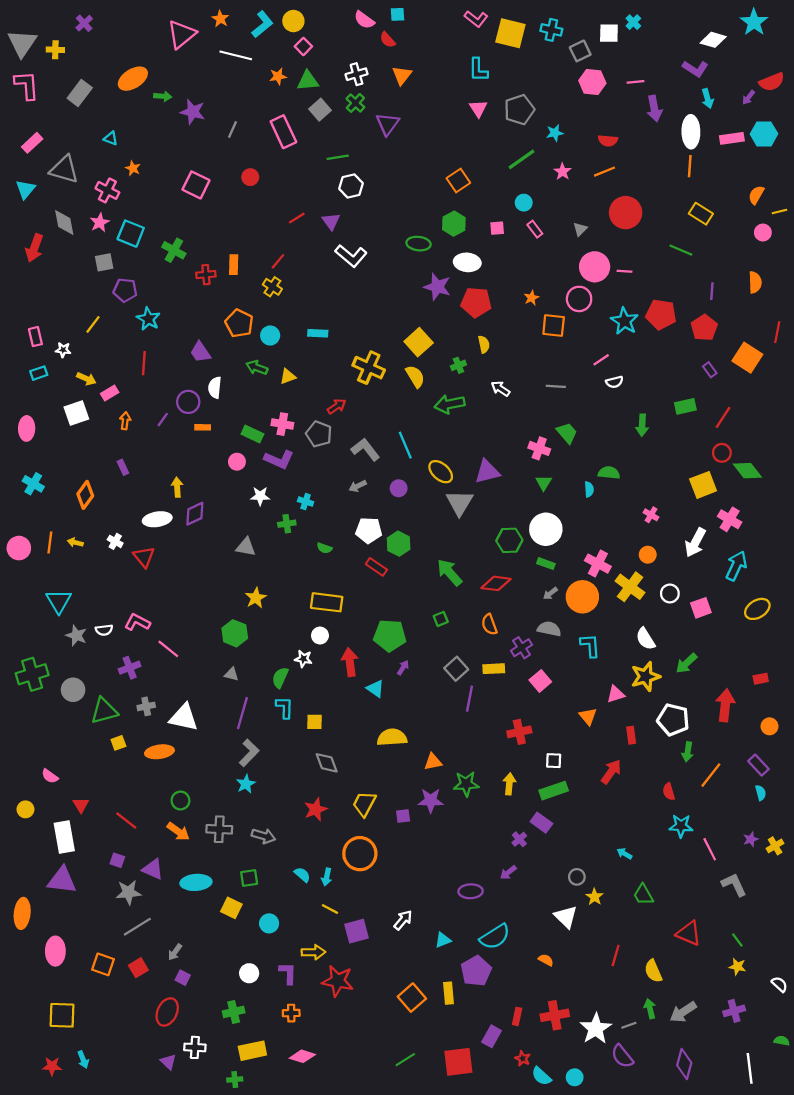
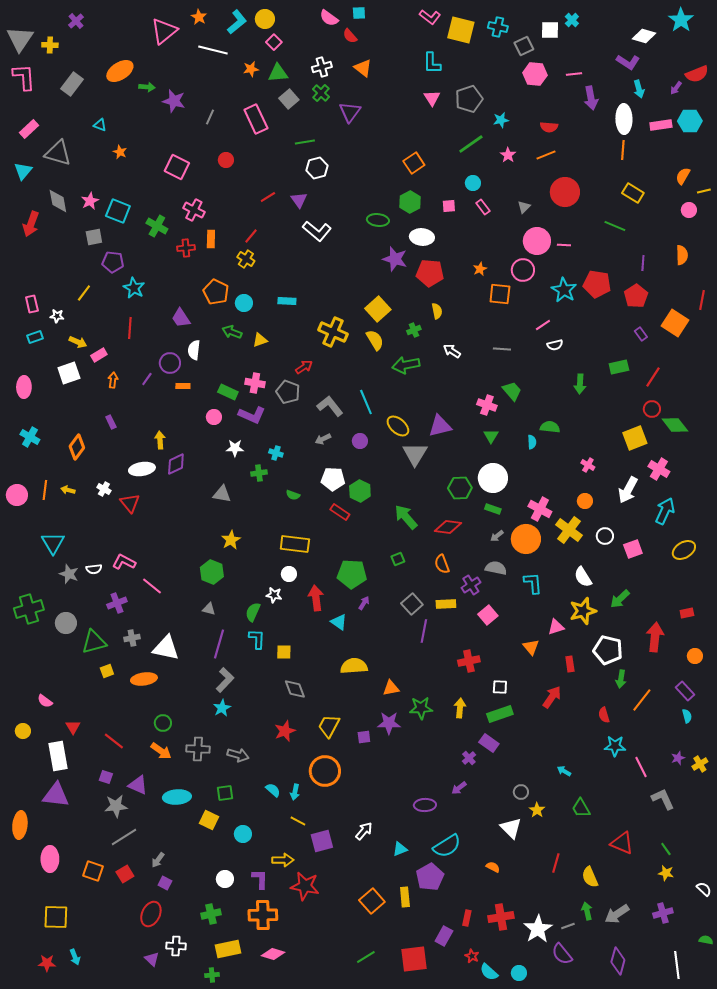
orange triangle: (402, 75) -> (363, 68), turned -30
pink cross: (107, 190) -> (194, 210), moved
orange cross: (291, 1013) -> (263, 915), size x1.8

